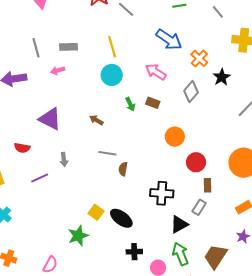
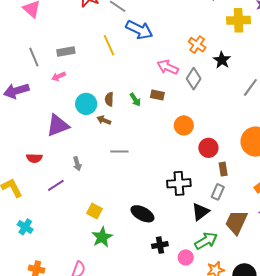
blue arrow: (169, 39) -> (139, 30), moved
pink arrow: (156, 72) -> (168, 67), moved
cyan circle: (112, 75) -> (86, 104), moved
purple triangle: (50, 119) -> (58, 125), turned -40
brown semicircle: (123, 169) -> (109, 99), moved
yellow square: (96, 212) -> (94, 211), moved
green arrow: (180, 254) -> (206, 241), turned 90
brown trapezoid: (216, 256) -> (236, 222), moved

